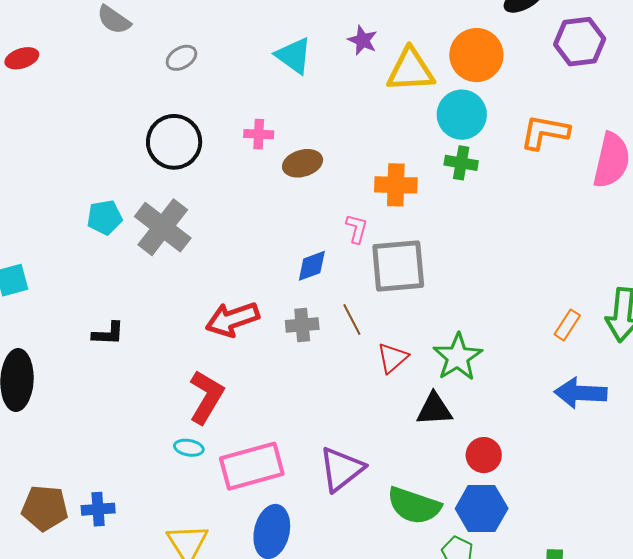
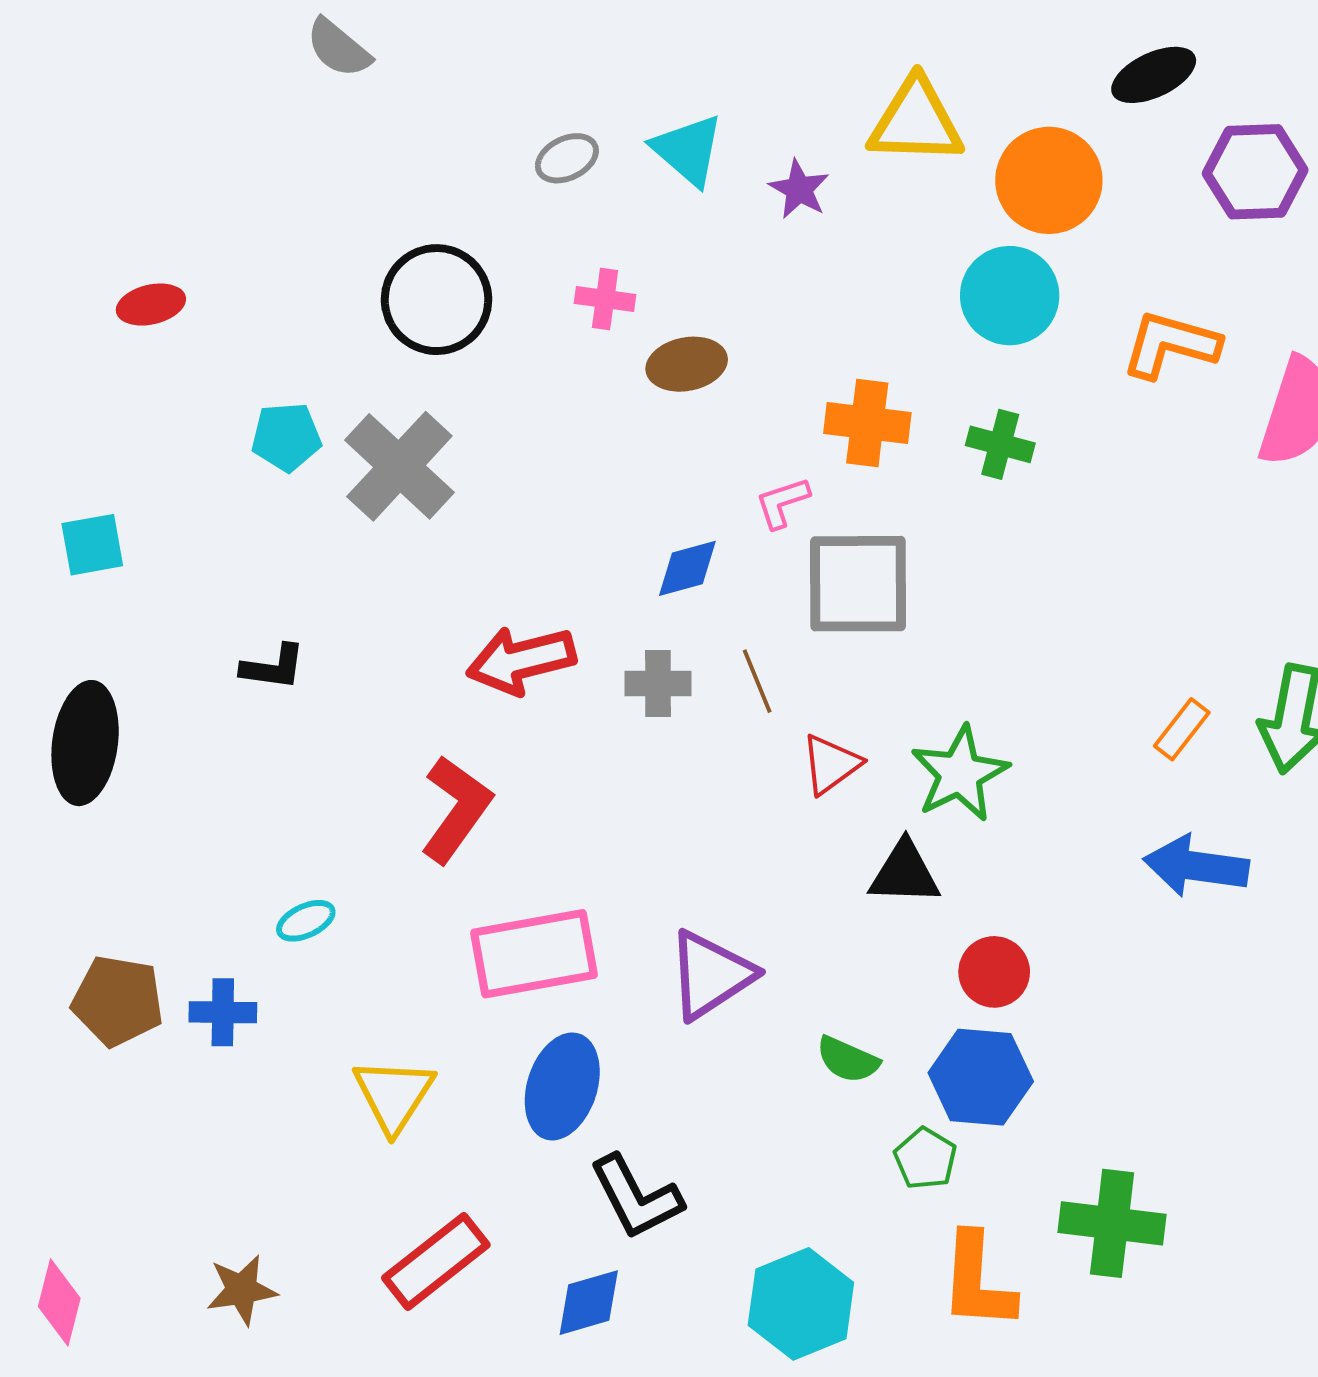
purple star: (363, 40) -> (799, 189), moved
red ellipse: (22, 58) -> (151, 305), moved
gray ellipse: (181, 58) -> (567, 158), moved
yellow triangle: (411, 70) -> (916, 121), moved
green cross: (461, 163) -> (1000, 444), moved
pink L-shape: (357, 229) -> (782, 503), turned -128
cyan ellipse: (189, 448) -> (306, 921), moved, turned -40
green semicircle: (414, 506) -> (848, 1060), size x0.6

